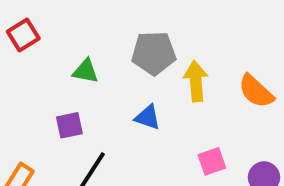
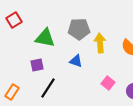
green triangle: (85, 71) -> (45, 38), size x1.5
pink square: (212, 161) -> (108, 83), turned -32

